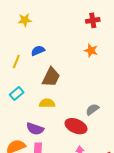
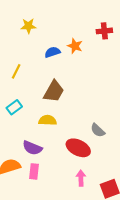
orange star: (91, 50) -> (75, 46), moved
blue semicircle: (38, 51) -> (52, 52), moved
gray semicircle: (92, 109) -> (98, 130), turned -104

